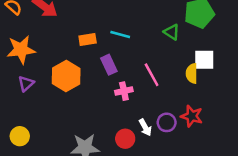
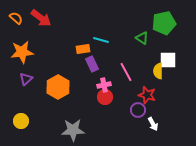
orange rectangle: (88, 40) -> (83, 49), moved
orange hexagon: (66, 76) -> (58, 87), moved
red star: (192, 116) -> (147, 95), moved
white arrow: (145, 127) -> (153, 124), moved
red circle: (125, 139) -> (105, 97), moved

